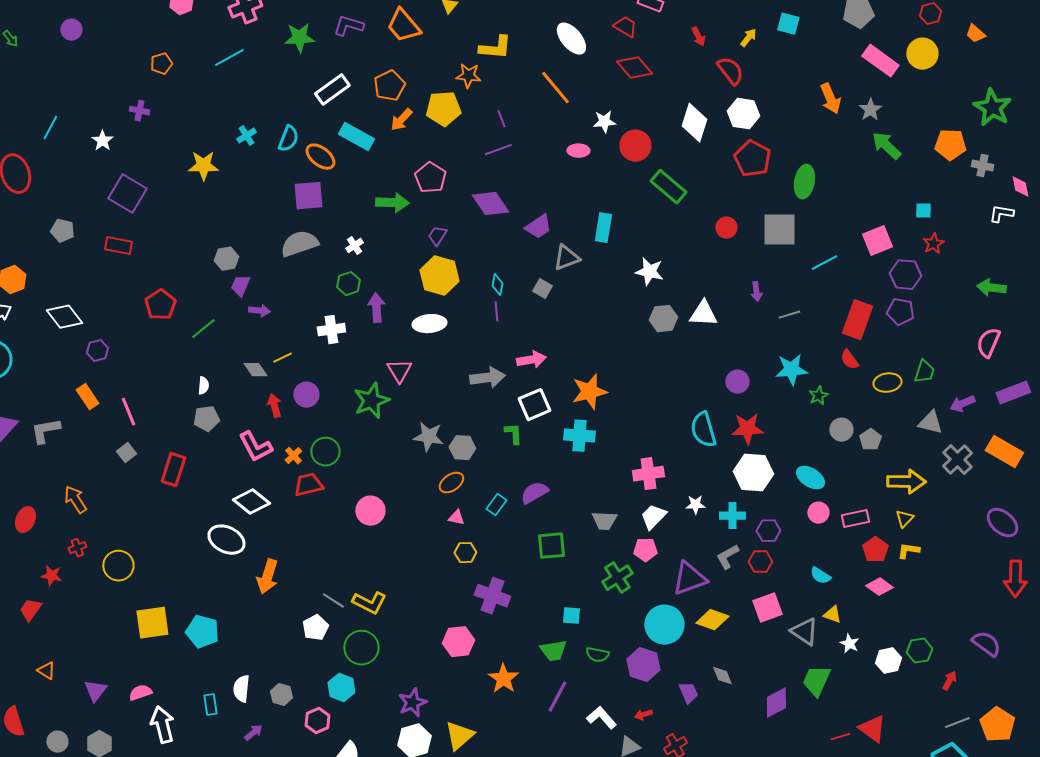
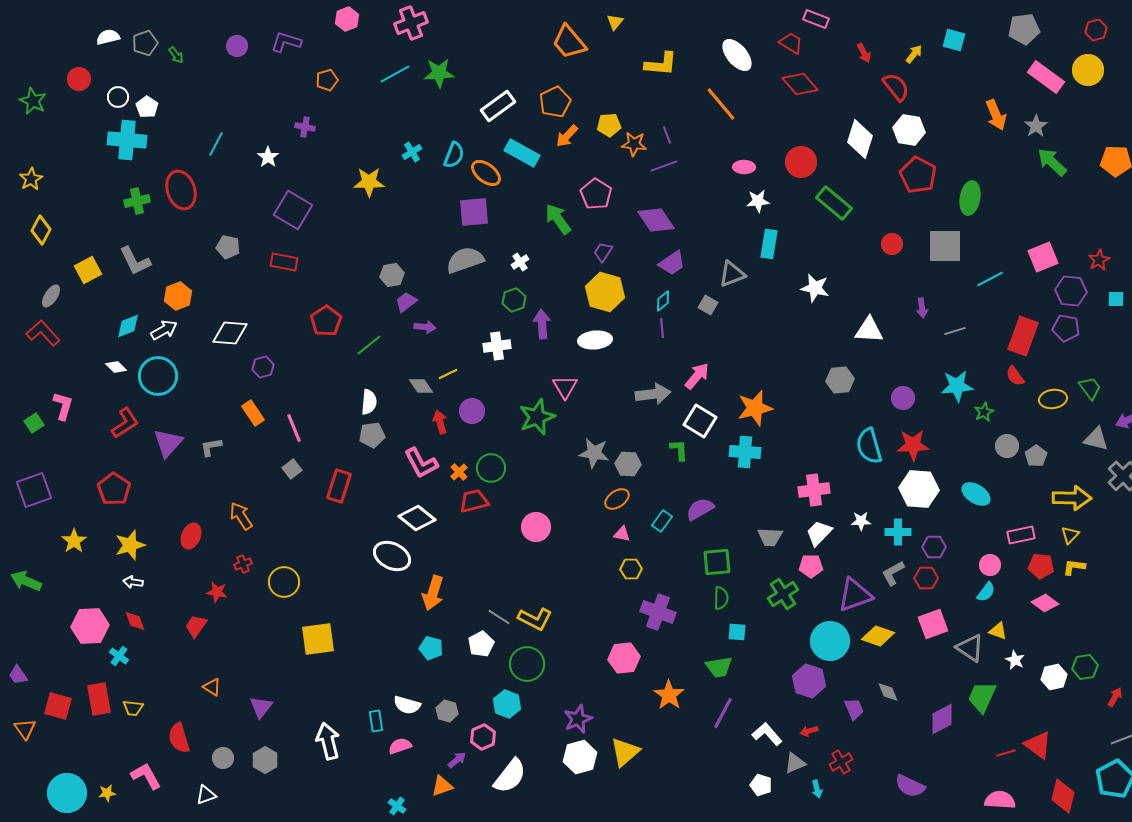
purple L-shape: (348, 26) -> (286, 42), moved
green star: (299, 38) -> (439, 73), moved
orange star: (468, 76) -> (634, 144), moved
yellow pentagon: (443, 109) -> (609, 125), size x0.7
white star: (604, 122) -> (758, 201), moved
green arrow: (392, 203) -> (558, 219), turned -128
cyan square: (923, 211) -> (1116, 299), moved
purple trapezoid: (538, 227) -> (672, 263), moved
cyan diamond: (497, 285) -> (663, 301), turned 40
purple trapezoid: (240, 286) -> (406, 302), turned 30
white diamond: (64, 317) -> (230, 333), turned -48
gray hexagon: (663, 319) -> (840, 380), moved
pink arrow: (531, 360) -> (697, 376), turned -40
green trapezoid: (924, 372) -> (1090, 388), turned -55
white semicircle: (203, 386) -> (369, 402), size x1.4
white square: (534, 405) -> (700, 421), turned -36
gray L-shape: (45, 431) -> (211, 447), size x0.7
pink circle: (818, 513) -> (990, 565), moved
red pentagon: (875, 550) -> (1041, 566), turned -30
cyan semicircle: (820, 576) -> (986, 592), turned -85
cyan pentagon: (202, 632) -> (431, 648), moved, size x0.7
green semicircle: (597, 655) -> (721, 598), moved, turned -100
white semicircle: (241, 689) -> (407, 705), turned -80
pink semicircle: (140, 693) -> (400, 746), moved
purple arrow: (253, 733) -> (457, 760), moved

